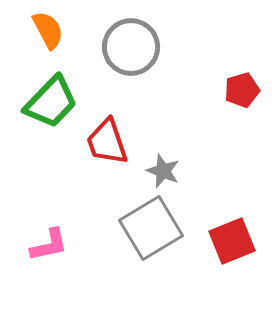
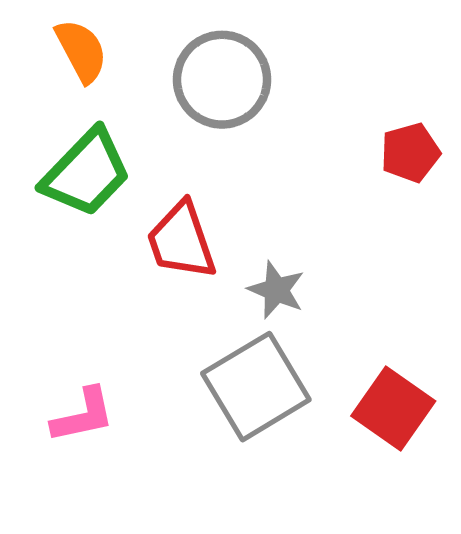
red square: (232, 241) -> (393, 409), turned -33

